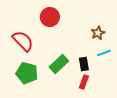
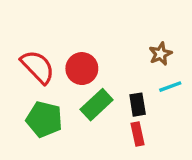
red circle: (50, 17) -> (82, 69), moved
red rectangle: (84, 82) -> (138, 134), turned -32

